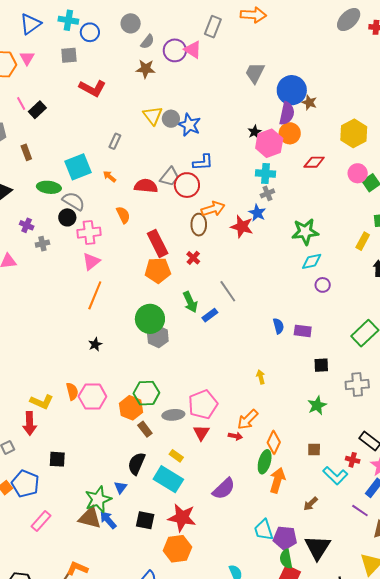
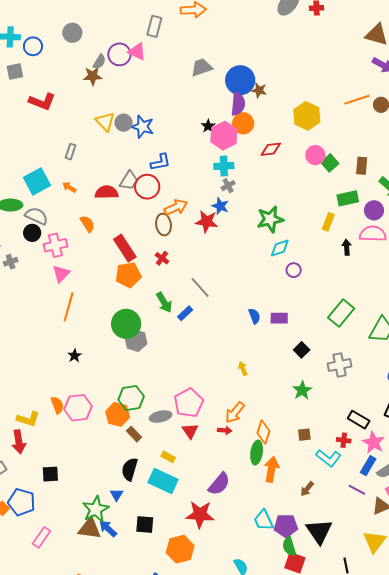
gray semicircle: (147, 42) -> (99, 62), moved
gray trapezoid: (255, 73) -> (202, 67), turned 50
black square: (321, 365) -> (302, 350), turned -35
red star: (182, 518) -> (200, 514), moved

